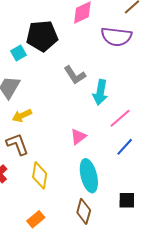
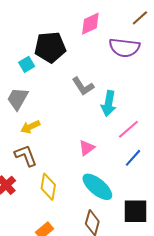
cyan ellipse: (89, 176) -> (97, 187), turned -36
black square: (127, 200) -> (135, 211), size x1.5

